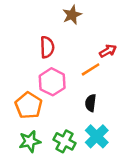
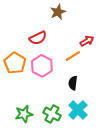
red semicircle: (47, 47) -> (38, 38), turned 66
orange pentagon: (29, 105) -> (15, 63), moved

